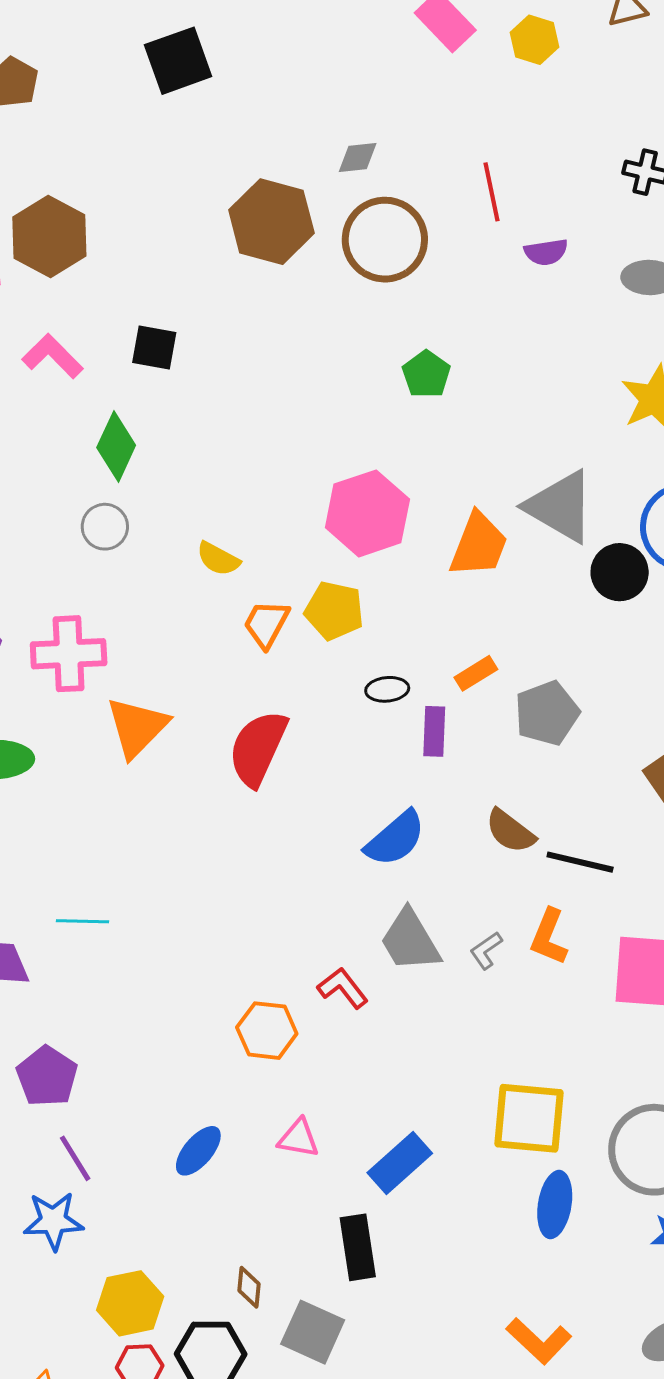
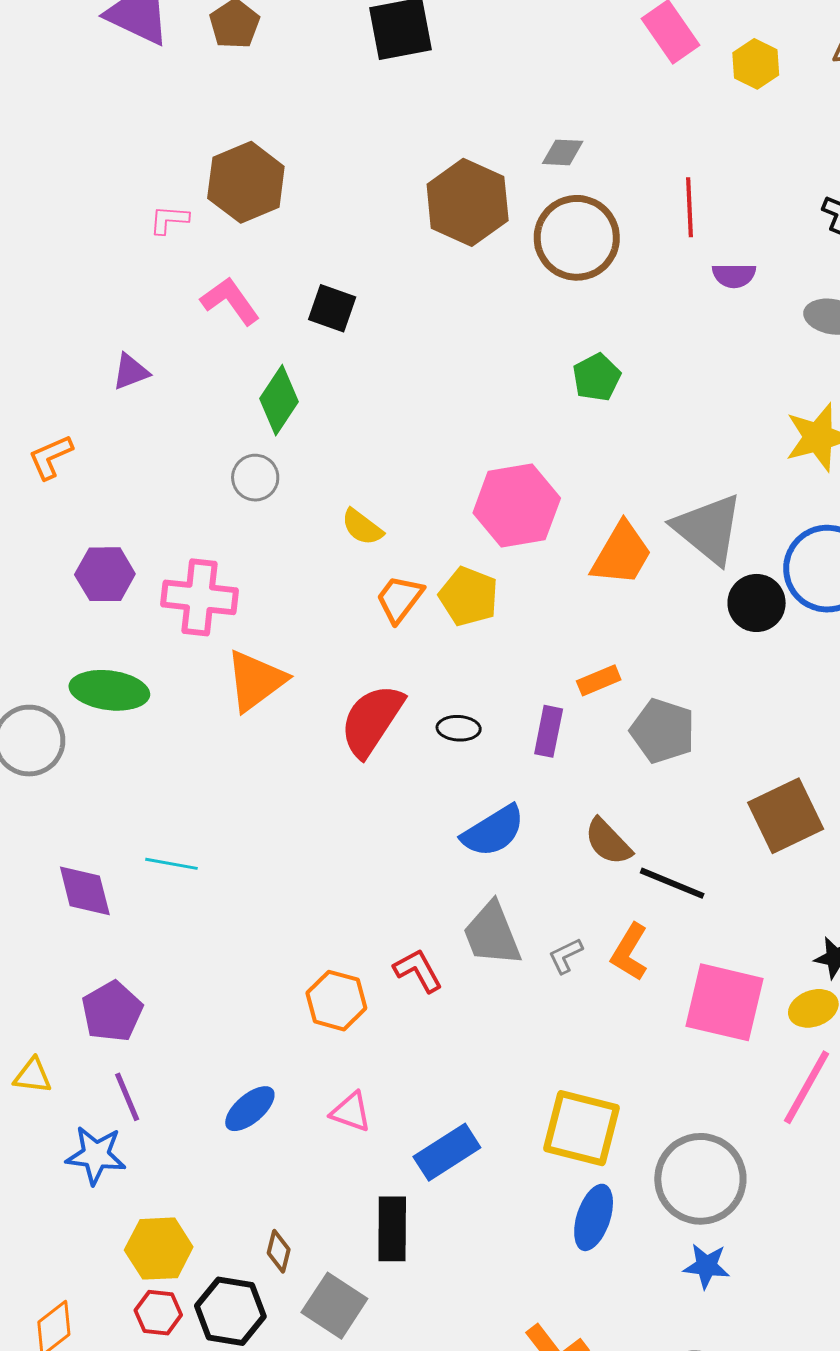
black ellipse: (387, 689) -> (459, 728), moved
gray pentagon: (547, 713) -> (663, 731), turned 30

